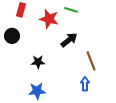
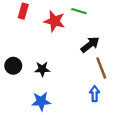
black circle: (12, 36) -> (13, 66), moved
black arrow: (69, 40) -> (90, 45), moved

